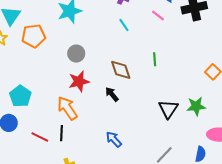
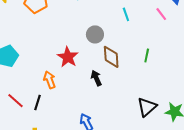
gray circle: (76, 54) -> (95, 34), moved
red star: (79, 81) -> (68, 57), turned 30
orange arrow: (67, 108) -> (50, 80), size x0.7

